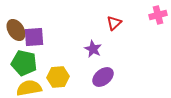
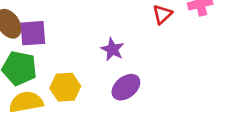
red triangle: (114, 23) -> (162, 14), moved

